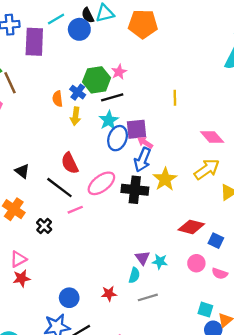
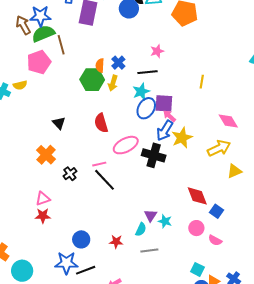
green hexagon: (97, 80) -> (92, 80), moved
yellow star: (165, 179) -> (182, 138), moved
black line: (59, 188) -> (104, 180), moved
red diamond: (191, 227) -> (197, 196), turned 45

